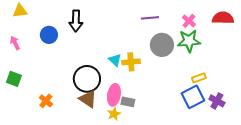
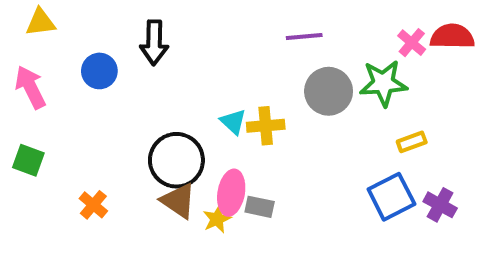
pink cross: (189, 21) -> (412, 43), moved
pink arrow: (15, 43) -> (30, 87), size x1.5
yellow rectangle: (199, 78) -> (412, 142), moved
yellow star: (114, 114) -> (217, 219), moved

